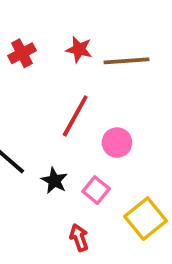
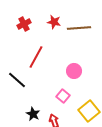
red line: (75, 116) -> (36, 57), moved
black star: (54, 181) -> (33, 114), moved

